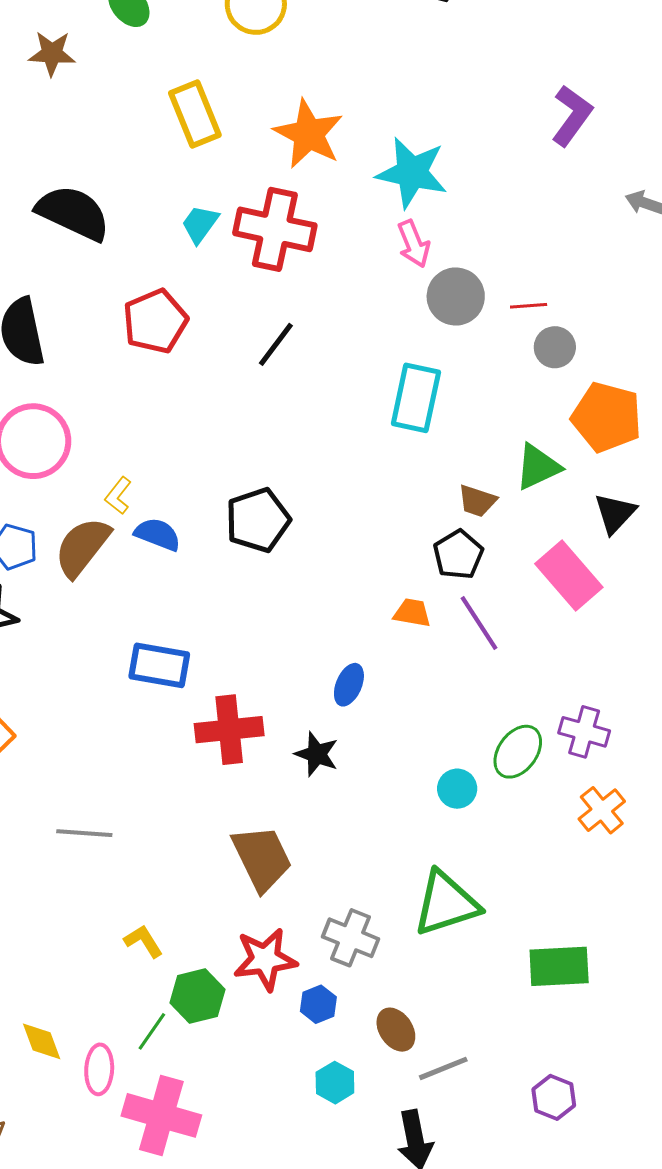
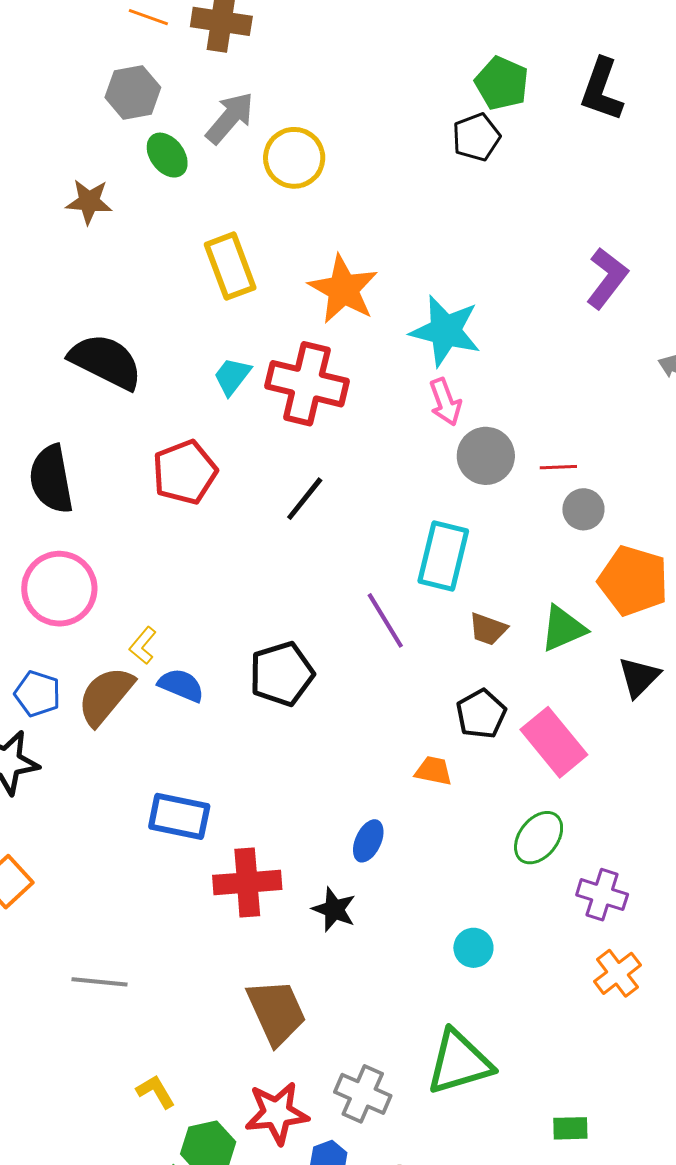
brown trapezoid: (477, 501) -> (488, 629), moved
pink rectangle: (569, 576) -> (554, 742), moved
purple line: (479, 623) -> (385, 620), moved
green ellipse: (518, 752) -> (539, 838), moved
green rectangle: (559, 966) -> (570, 1128), size x0.6

